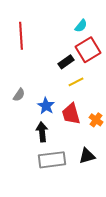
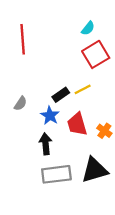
black rectangle: (66, 62) -> (61, 95), moved
black triangle: (87, 156) -> (95, 170), size x1.5

